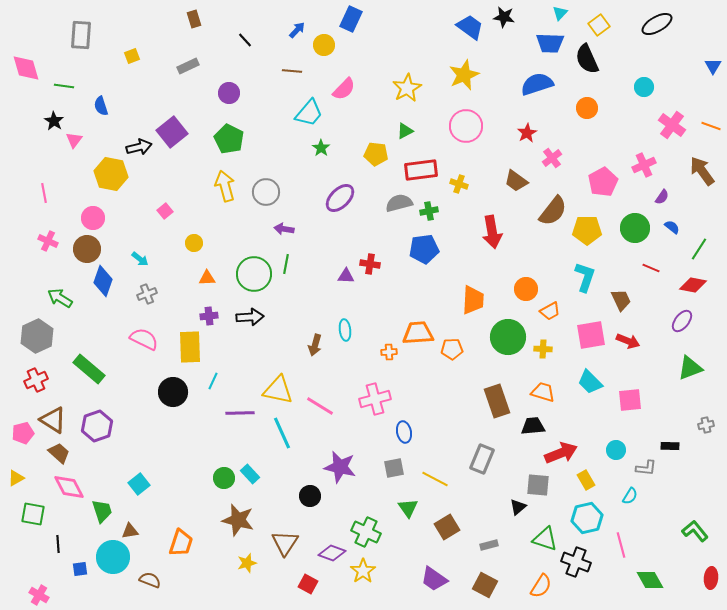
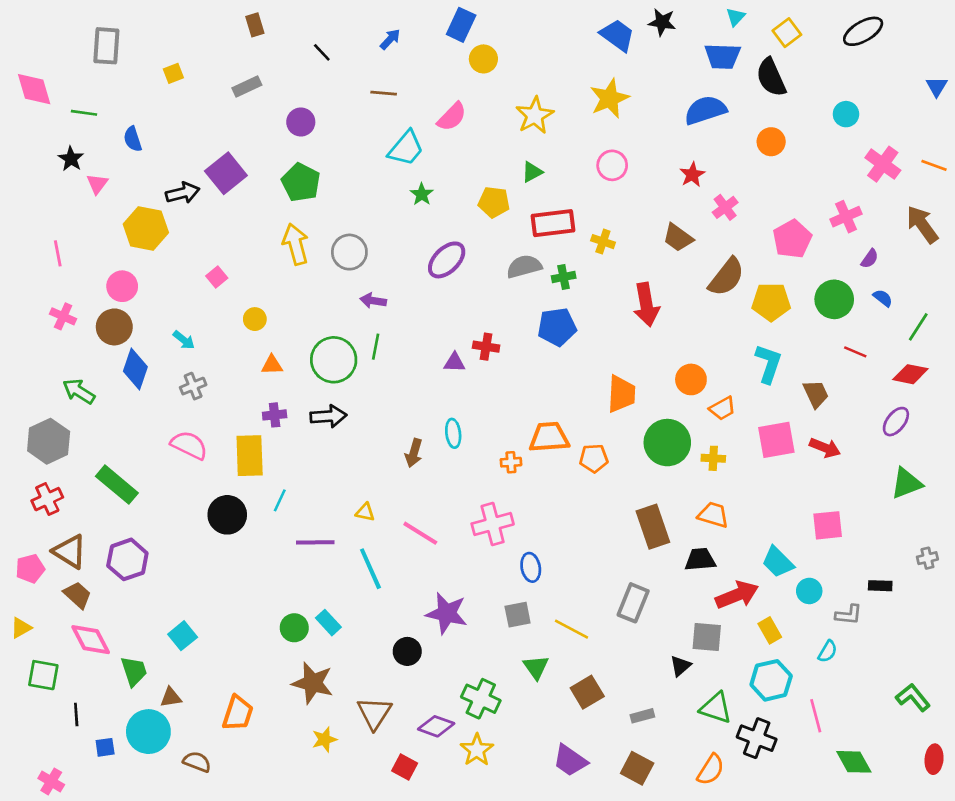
yellow circle: (324, 45) -> (483, 59), moved
pink circle: (466, 126) -> (612, 165), size x0.7
cyan trapezoid: (590, 382) -> (778, 562), moved
yellow triangle: (278, 390) -> (365, 512), size x0.5

